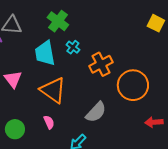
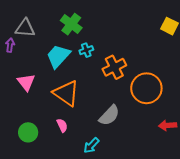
cyan cross: (73, 47) -> (86, 50), turned 32
cyan trapezoid: (45, 53) -> (58, 56), turned 52

